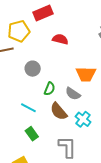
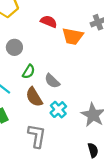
orange trapezoid: (86, 74) -> (73, 36), moved

